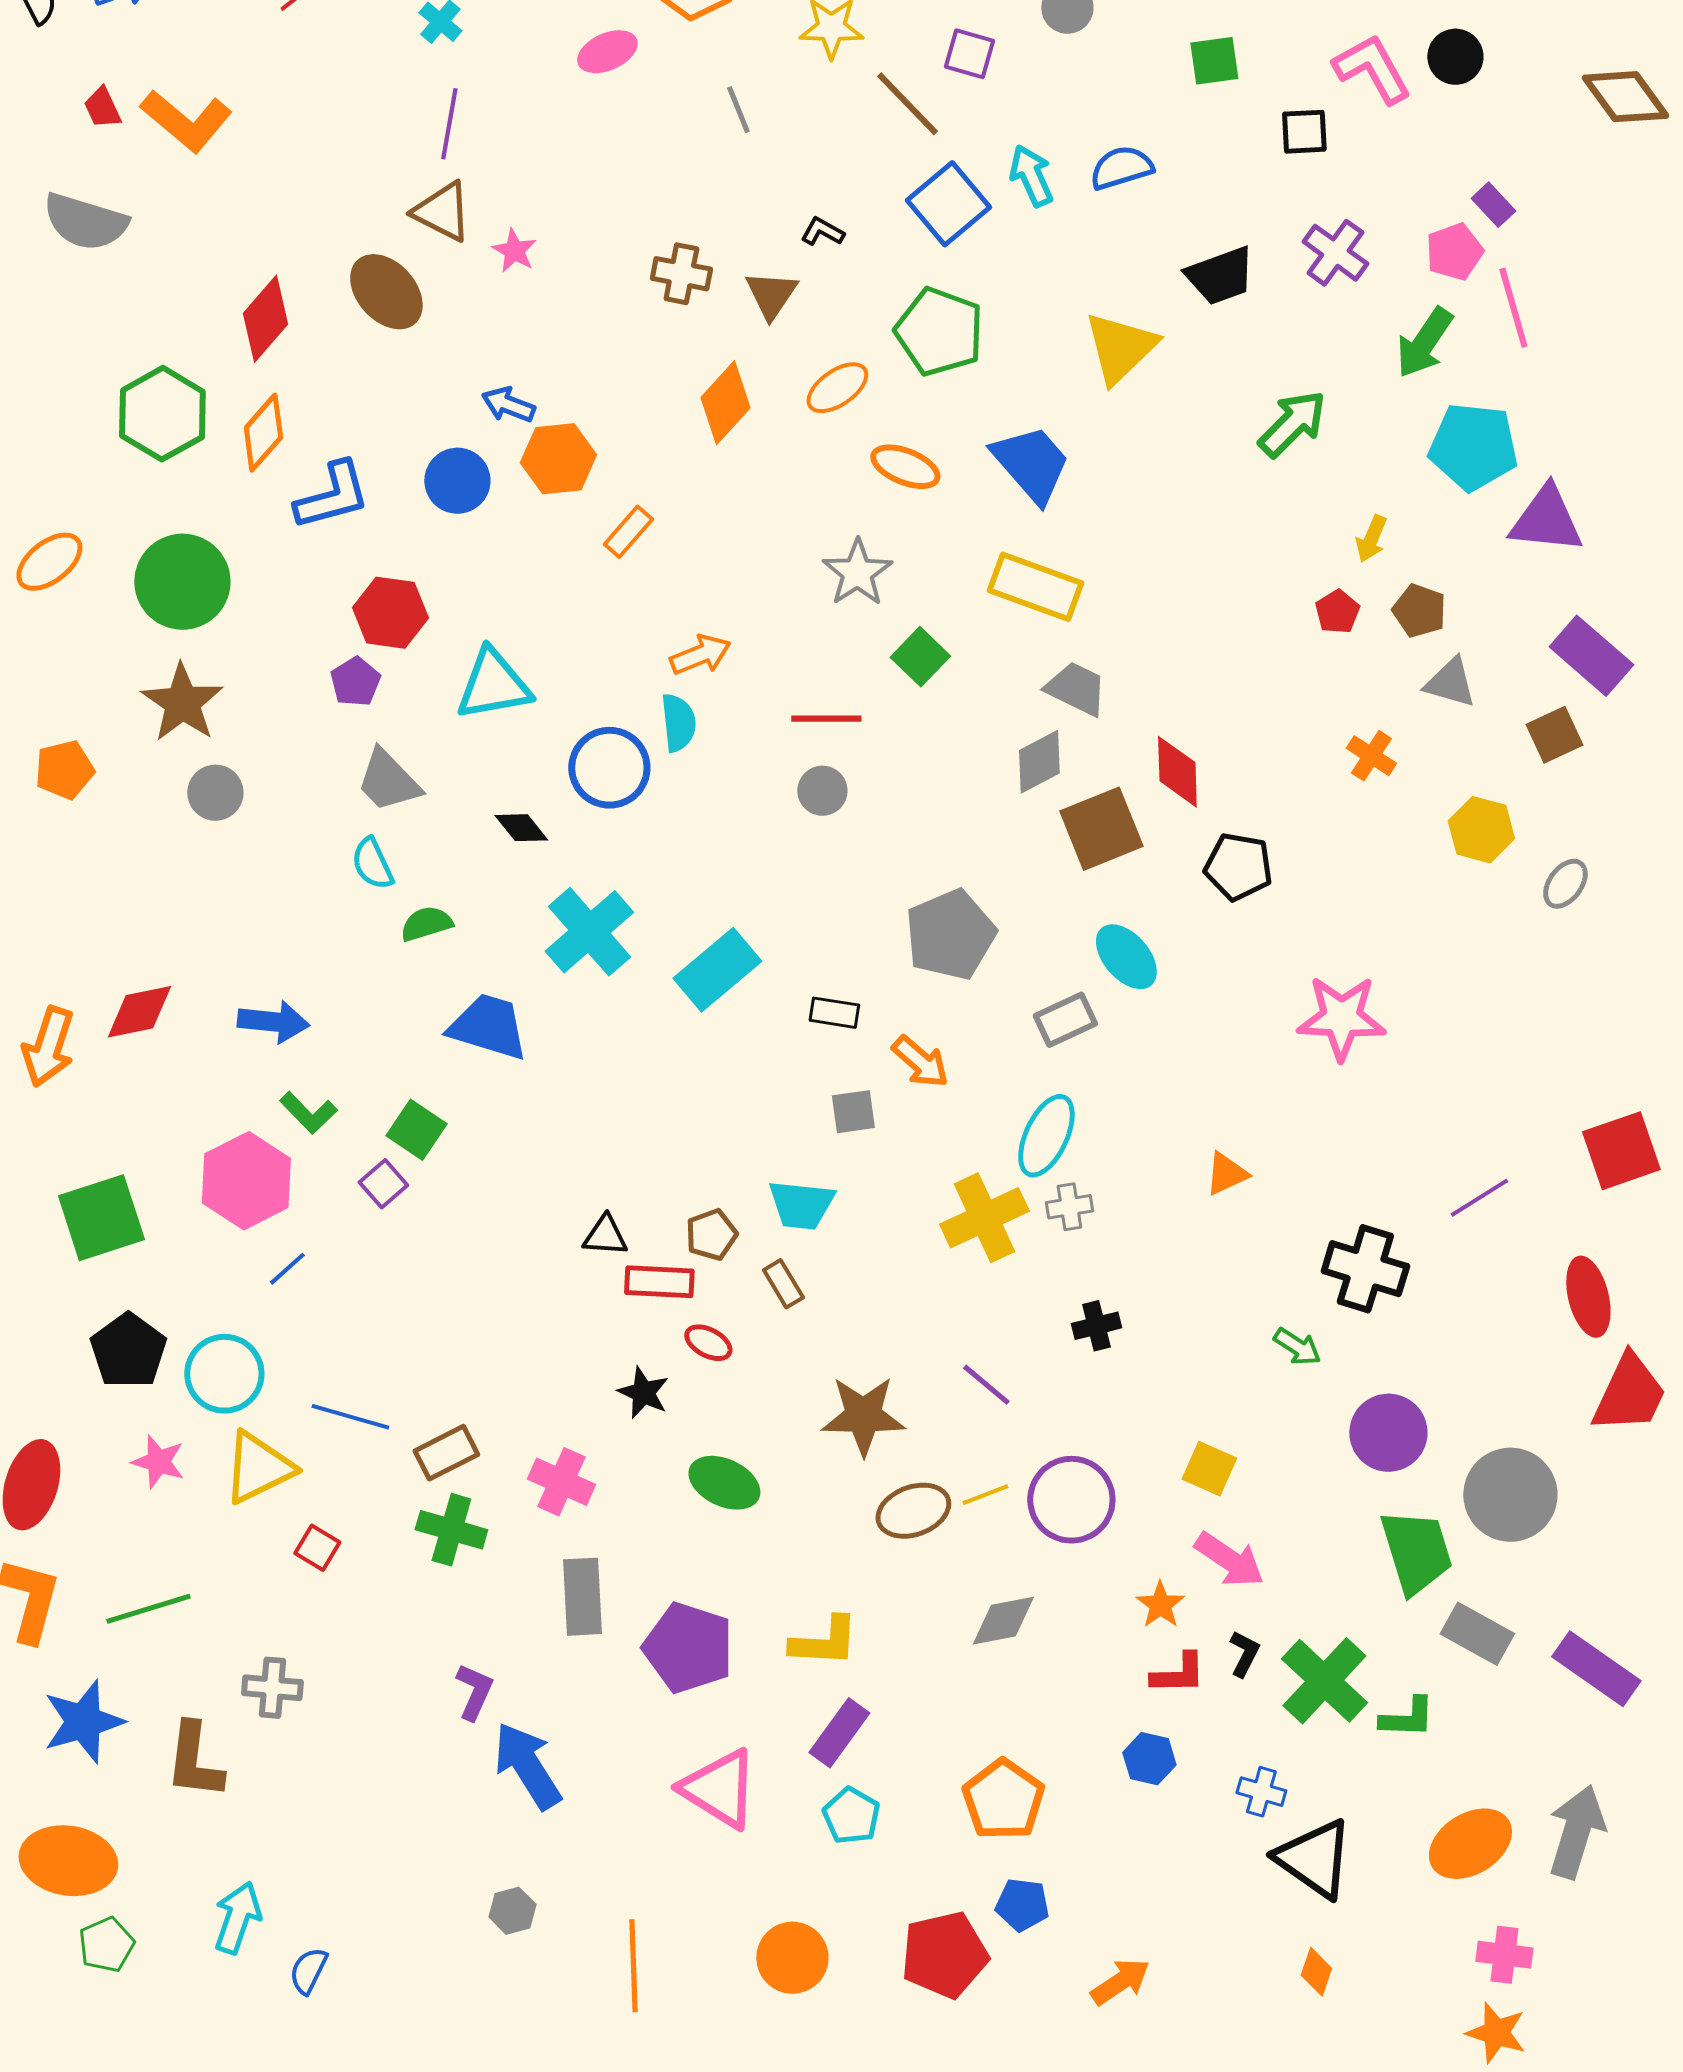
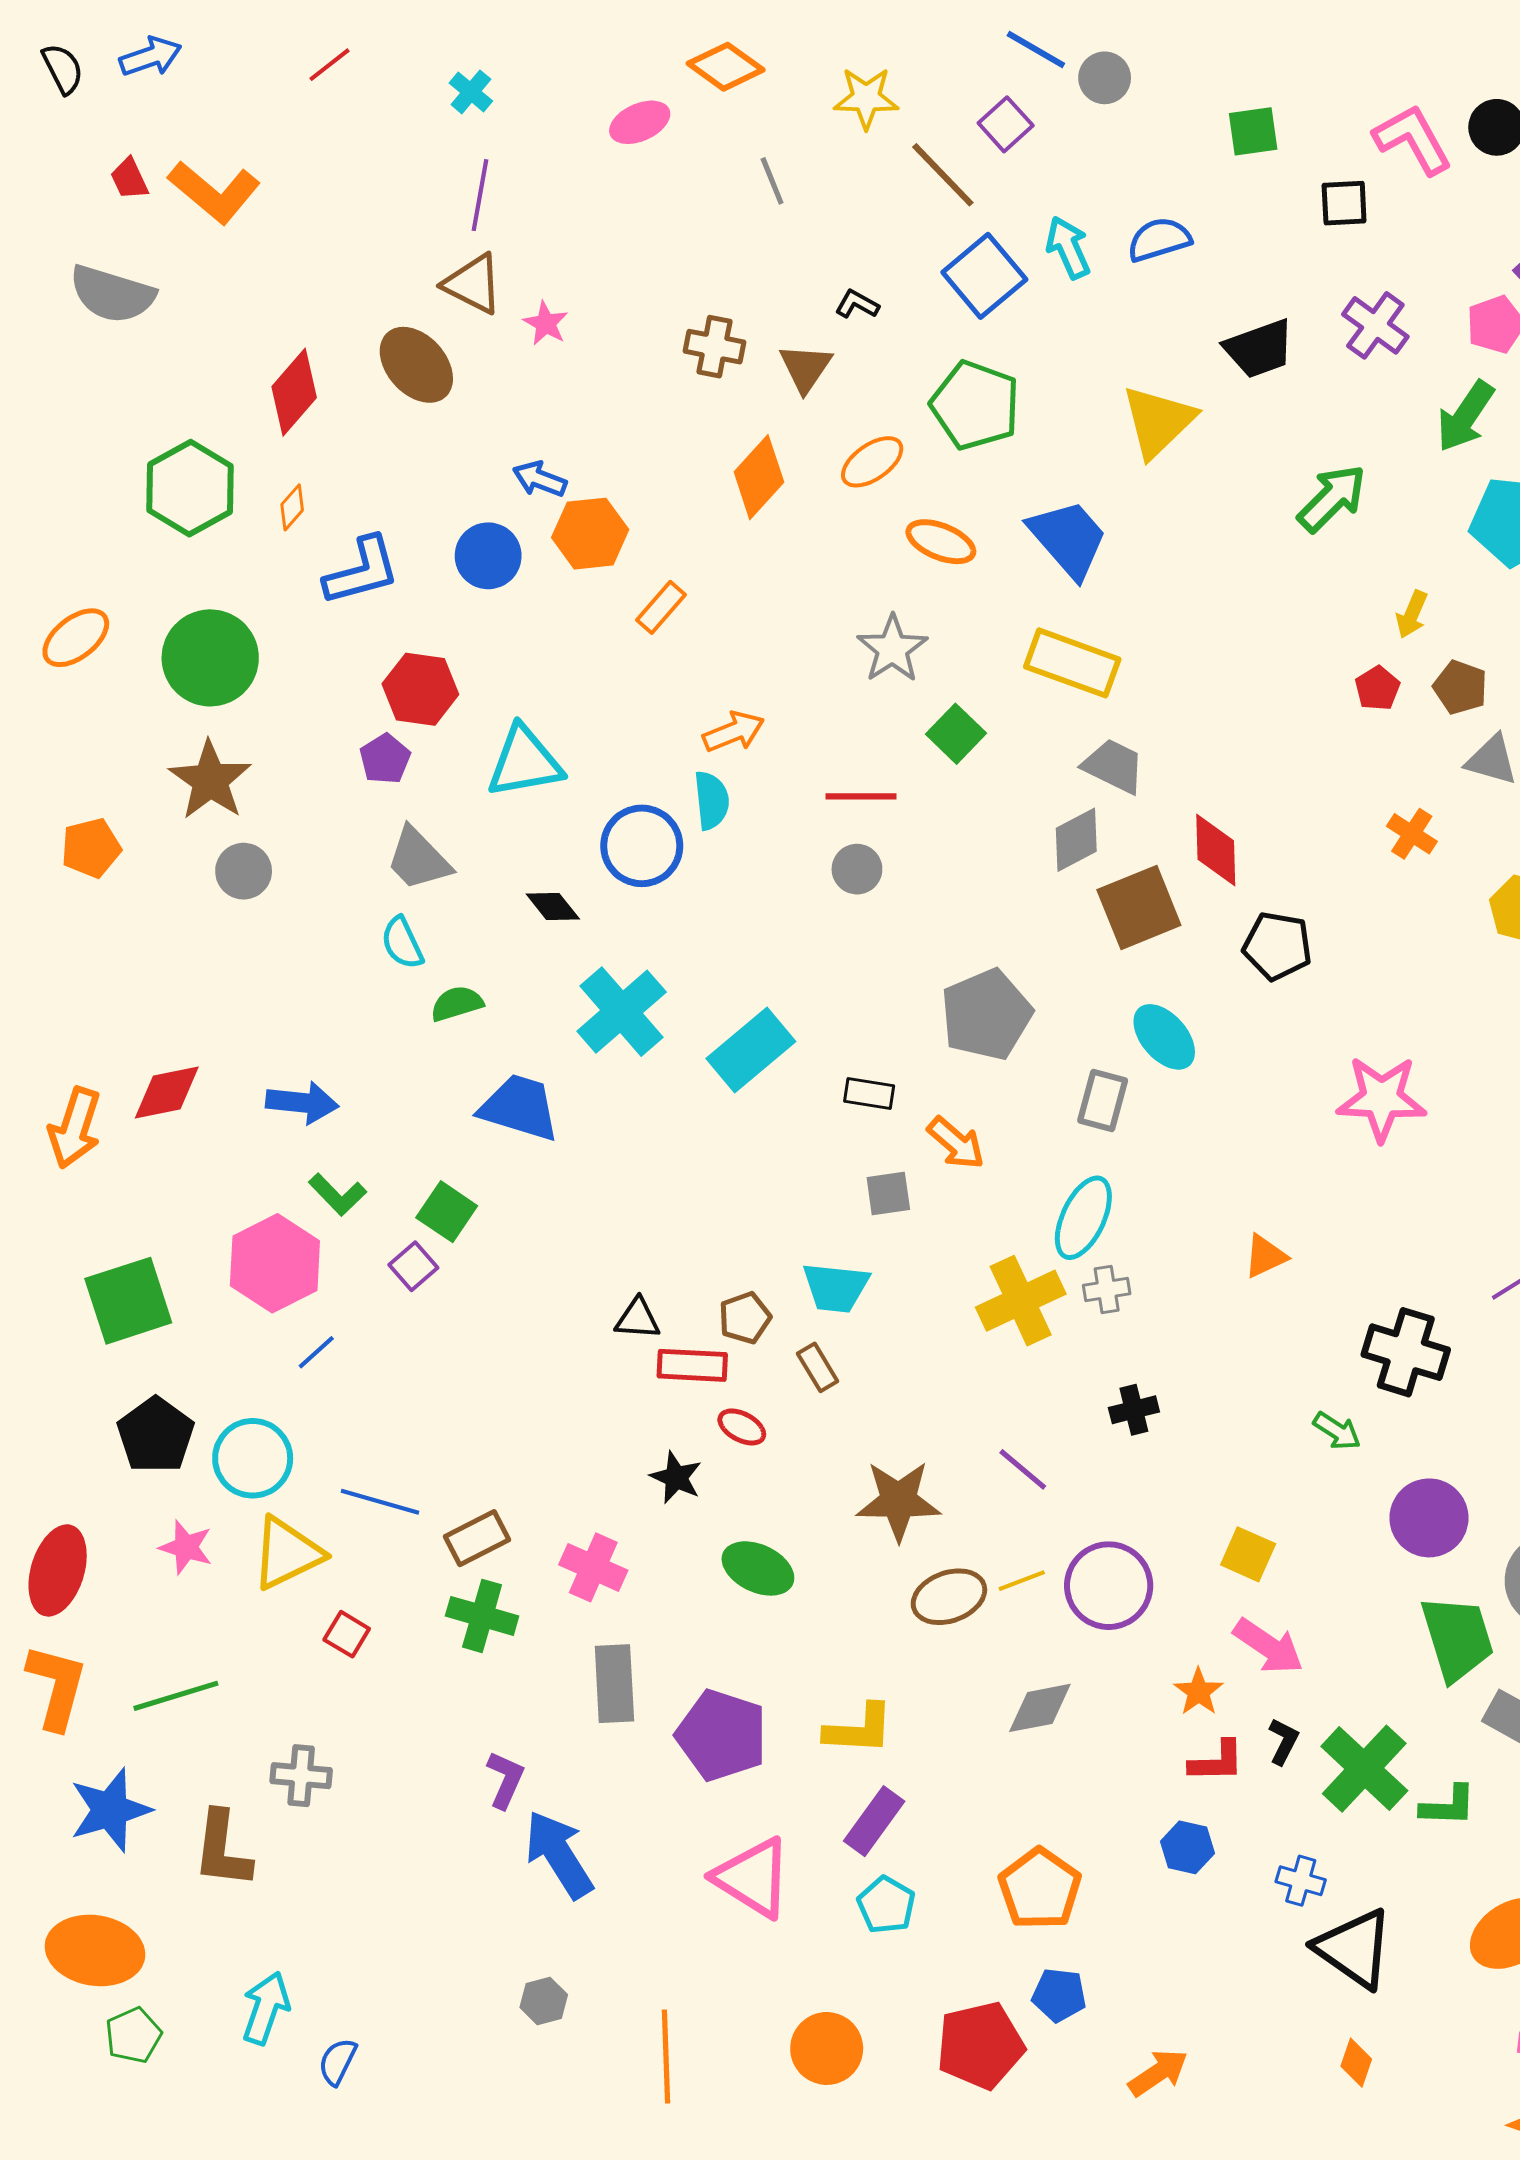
purple square: (969, 54) -> (1006, 124), turned 32
orange diamond: (263, 433) -> (292, 507), size x0.6
gray rectangle: (1065, 1020) -> (1103, 1101), turned -50

